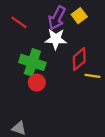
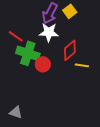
red line: (19, 22) -> (16, 36), moved
red circle: (37, 83) -> (43, 64), moved

